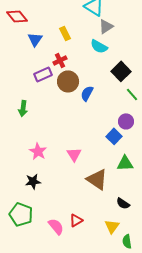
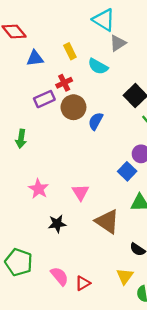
blue triangle: (35, 39) -> (35, 58), turned 49
cyan semicircle: (99, 46) -> (98, 66), moved
black star: (33, 181) -> (57, 224), moved
red triangle: (76, 220) -> (83, 283), moved

